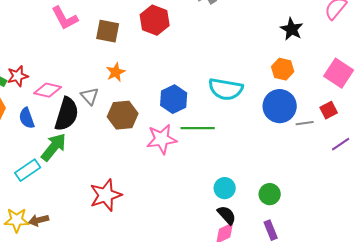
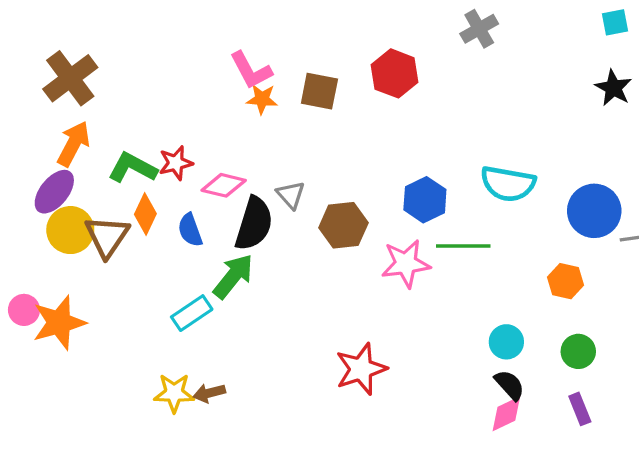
orange hexagon: (283, 69) -> (565, 281), moved
orange star: (116, 72) -> (262, 99), moved, turned 30
red star: (106, 195) -> (361, 369), moved

